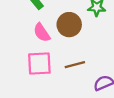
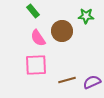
brown line: (75, 65) -> (67, 80), moved

